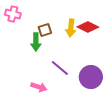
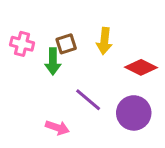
pink cross: (13, 14) -> (22, 44), moved
red diamond: (88, 27) -> (141, 67), moved

